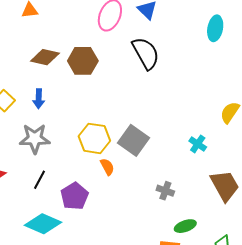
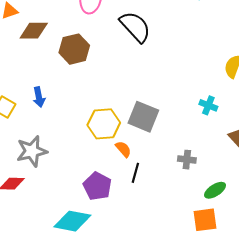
brown diamond: (45, 57) -> (34, 31), moved
gray star: (35, 139) -> (32, 151), moved
black line: (40, 180) -> (135, 173), moved

